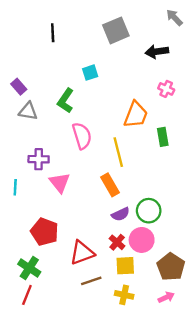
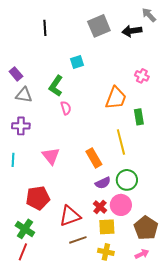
black arrow: (157, 51) -> (132, 31), moved
pink semicircle: (82, 136) -> (66, 108), moved, size x0.6
yellow line: (118, 152) -> (121, 142), moved
purple cross: (39, 159) -> (21, 126), moved
red pentagon: (44, 232) -> (38, 198), turned -30

